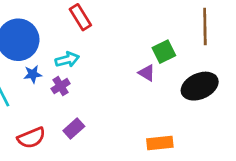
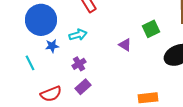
purple triangle: (147, 73) -> (125, 45), moved
purple cross: (61, 86) -> (79, 64), moved

